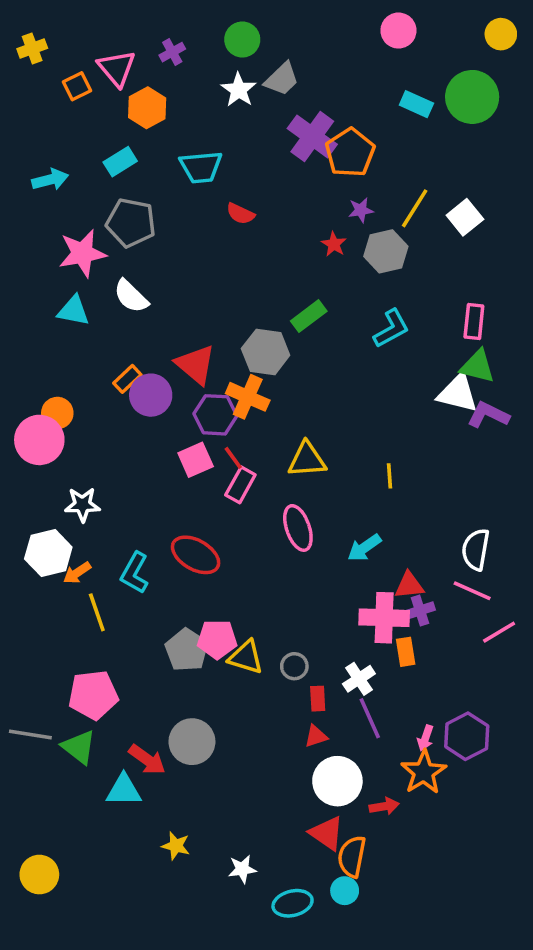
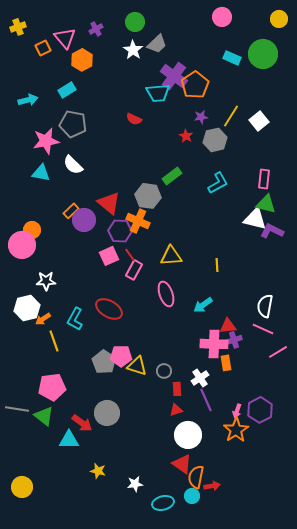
cyan trapezoid: (201, 167) -> (158, 93), moved
red arrow: (384, 806) -> (212, 486), moved

